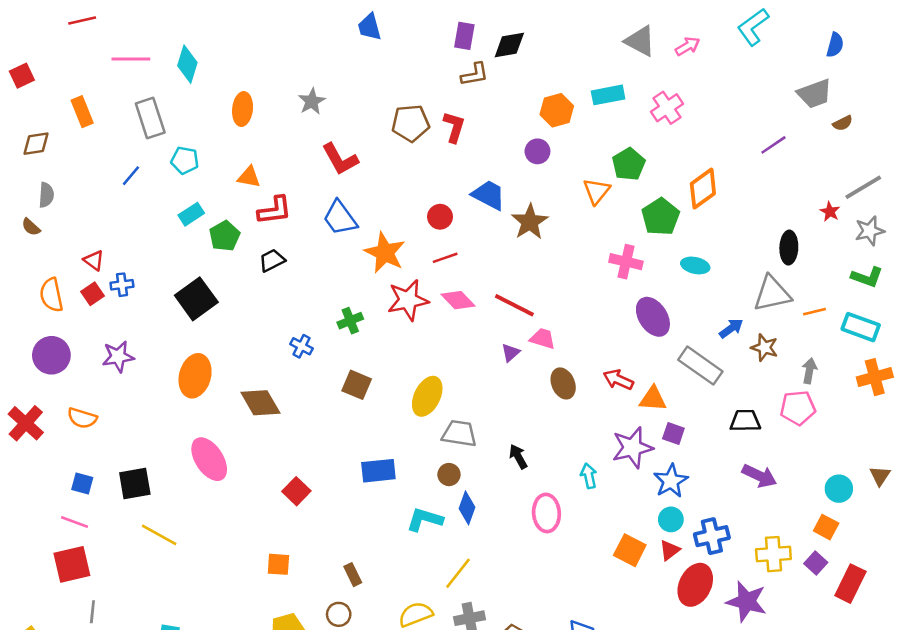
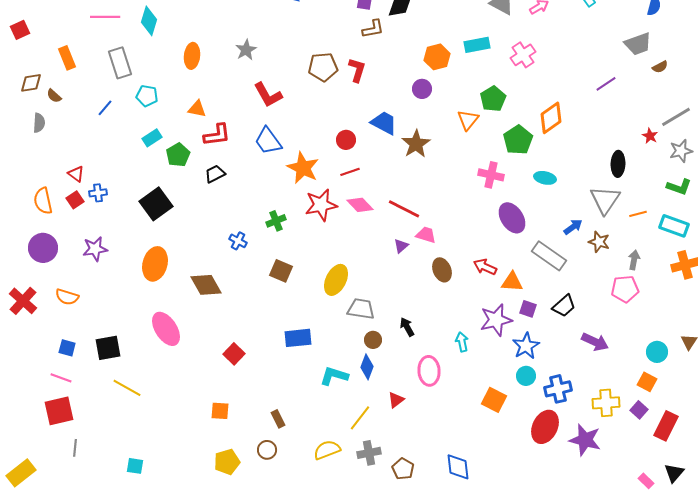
brown semicircle: (31, 227) -> (54, 96), moved
gray triangle: (772, 294) -> (605, 200), turned -44
black trapezoid: (745, 421) -> (564, 306), moved, turned 140
brown circle: (449, 475) -> (373, 340), moved
red triangle: (670, 550) -> (396, 400), moved

